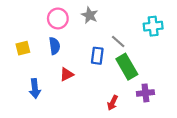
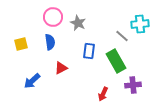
gray star: (90, 15) -> (78, 23), moved
gray line: (118, 41) -> (122, 36), moved
blue arrow: (35, 89) -> (32, 81), turned 54

